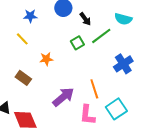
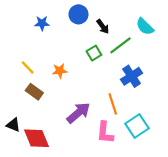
cyan semicircle: (123, 19) -> (145, 27), turned 30
yellow line: (22, 39) -> (28, 67), moved
blue cross: (123, 64) -> (132, 76), moved

